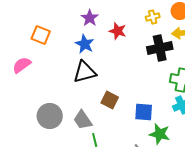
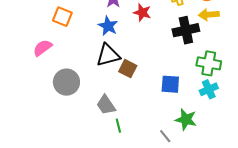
brown square: (110, 100) -> (128, 69), moved
blue square: (144, 112) -> (170, 84), moved
gray circle: (50, 116) -> (66, 82), moved

